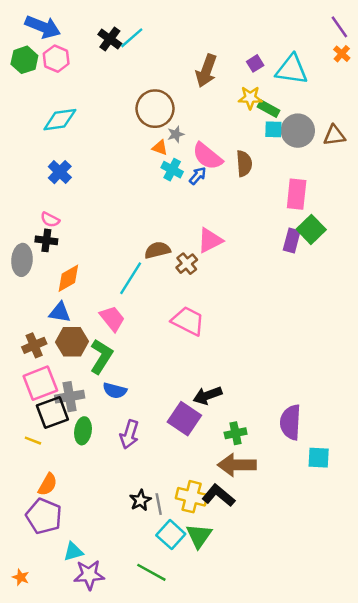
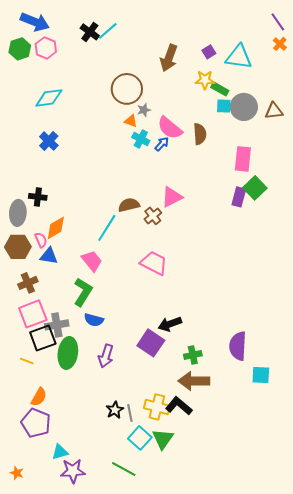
pink semicircle: (50, 220) -> (41, 240), moved, turned -140
brown hexagon: (72, 342) -> (18, 247), moved
green ellipse: (83, 431) -> (68, 353), size x1.4

